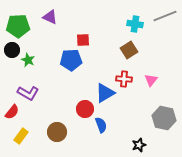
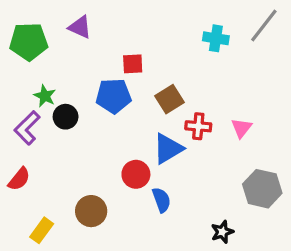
gray line: (165, 16) -> (264, 26), turned -30
black circle: (12, 50) -> (66, 117), moved
brown square: (129, 50) -> (169, 99), moved
purple L-shape: (28, 93) -> (27, 128), moved, turned 105
yellow rectangle: (21, 136) -> (42, 230), moved

